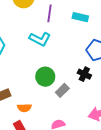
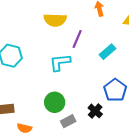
cyan rectangle: (80, 17) -> (108, 52), turned -70
cyan L-shape: (40, 39) -> (60, 62), turned 130

